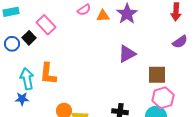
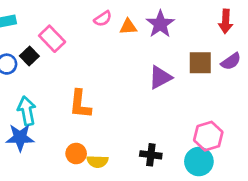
orange L-shape: (48, 74) -> (80, 104), moved
brown square: (157, 75) -> (200, 63), moved
blue star: (22, 99) -> (20, 137), size x1.5

